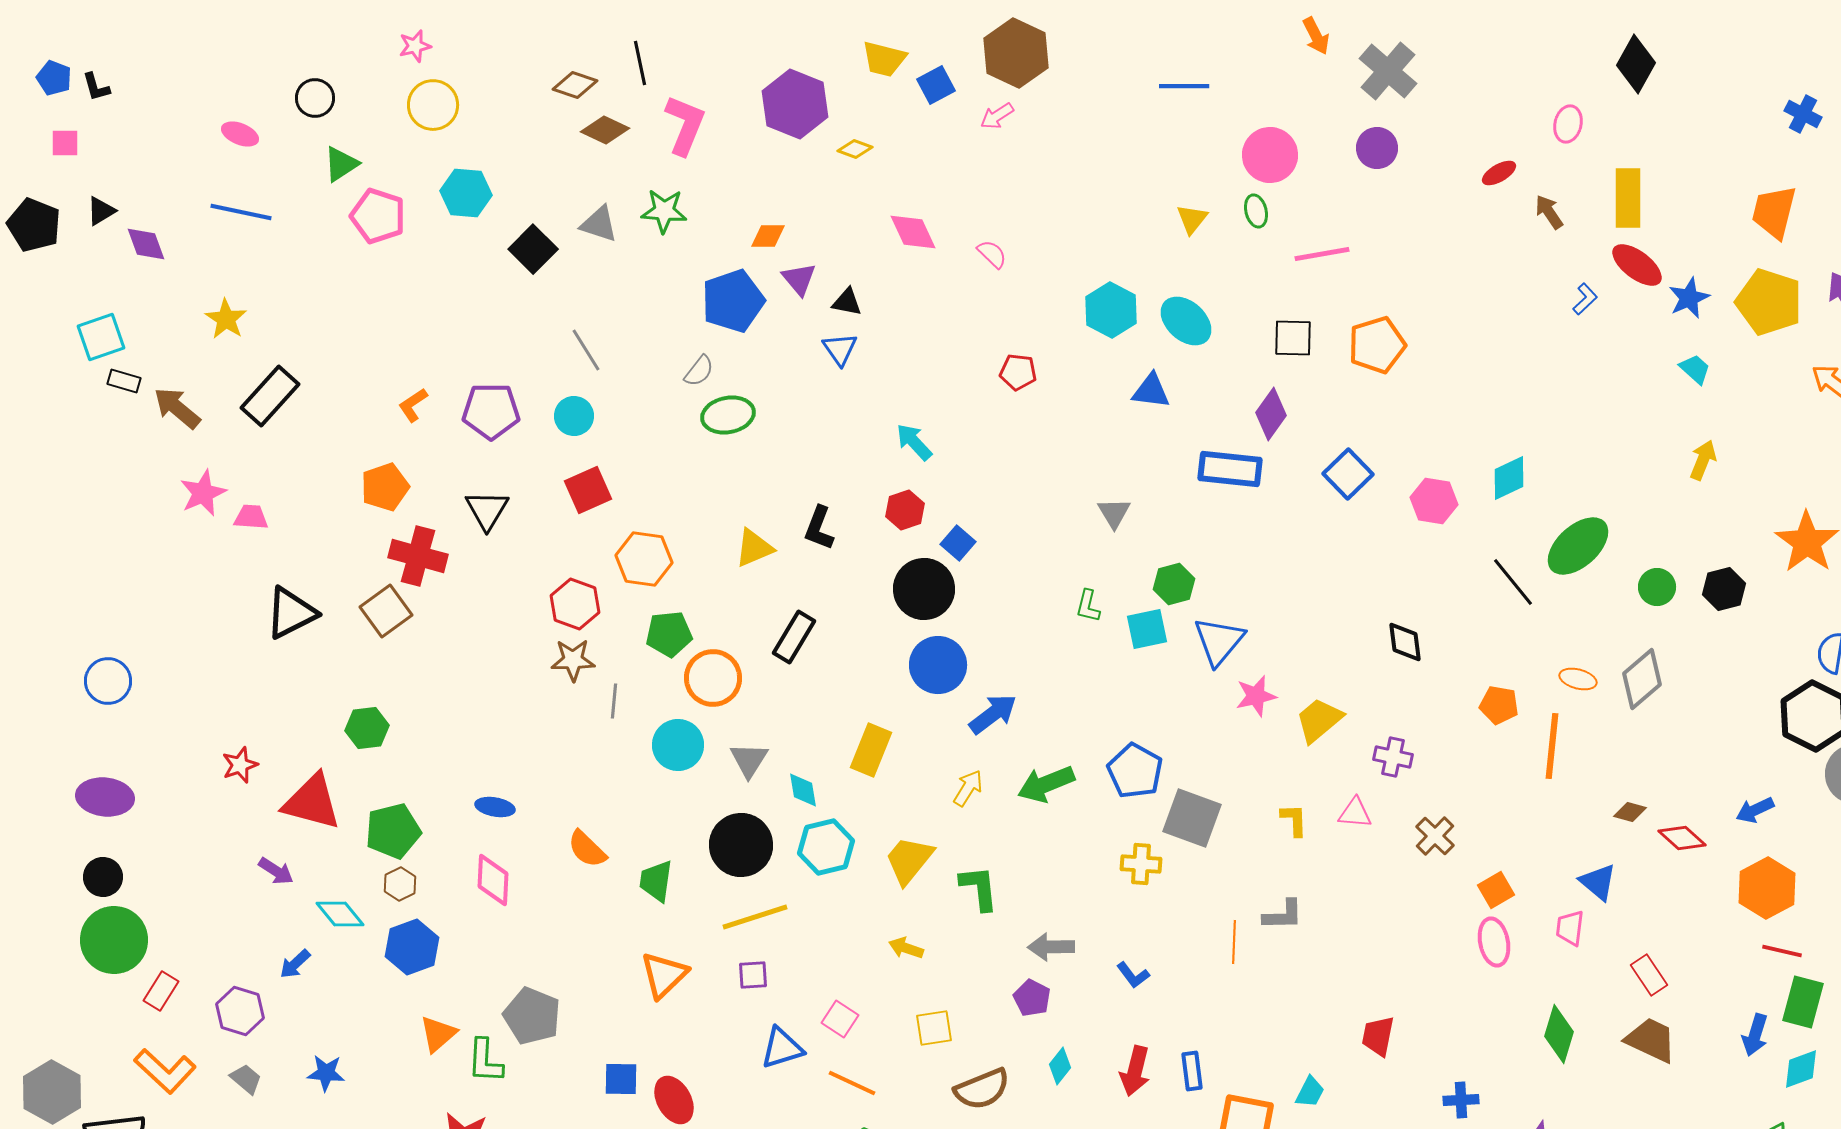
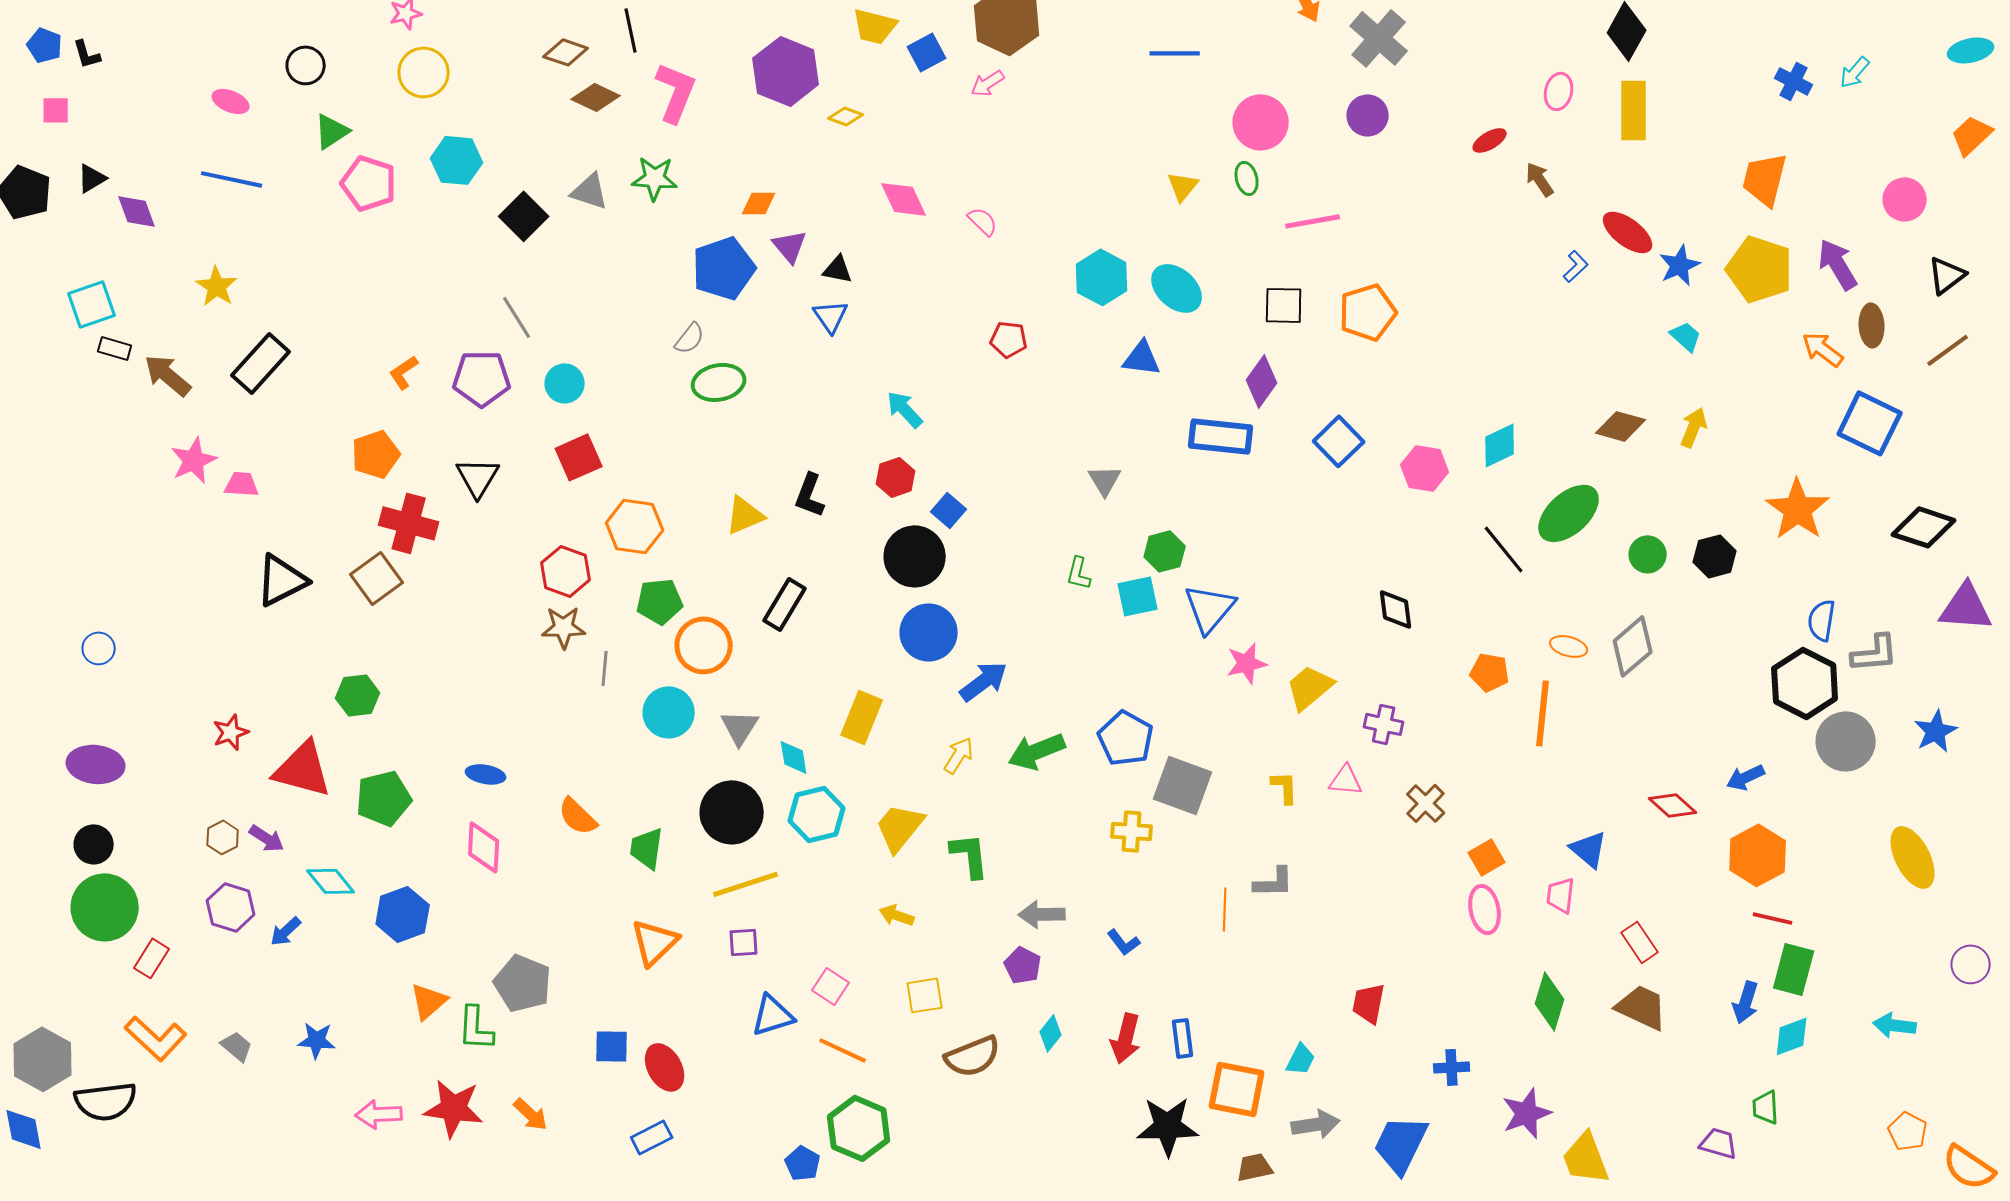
yellow rectangle: (1628, 198) -> (1634, 110), moved
gray line: (586, 350) -> (517, 317), moved
blue circle: (108, 681) -> (99, 648), size x0.7
brown diamond: (1630, 812) -> (1621, 426), moved, size x1.5
brown hexagon: (400, 884) -> (223, 837), moved
purple hexagon: (240, 1011) -> (231, 907), moved

